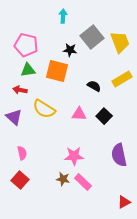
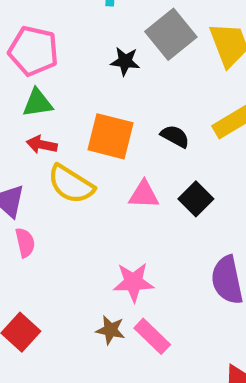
orange square: (57, 71) -> (110, 136), moved
red arrow: (20, 90) -> (42, 145), moved
pink semicircle: (22, 153) -> (25, 243), moved

